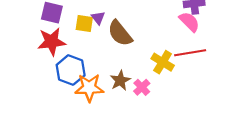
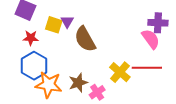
red star: (52, 42) -> (31, 38), moved, size x0.6

